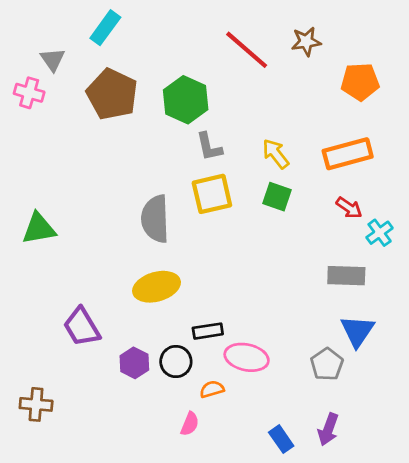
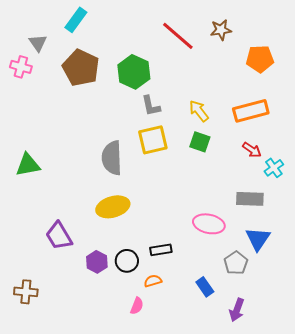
black rectangle: (208, 331) -> (161, 250), moved
pink ellipse: (247, 357) -> (209, 224), moved
blue rectangle: (281, 439) -> (205, 287), moved

